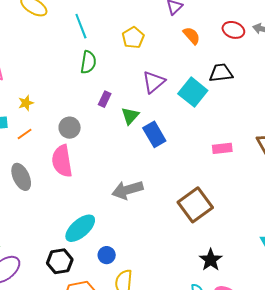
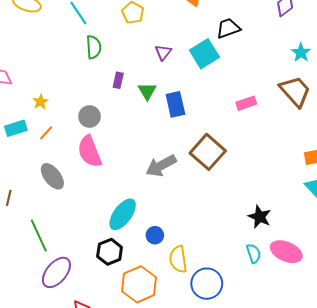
purple triangle: (154, 82) -> (163, 52), size x0.7
cyan square: (193, 92) -> (204, 54), turned 32
blue rectangle: (154, 134) -> (175, 104), turned 30
brown square: (195, 205) -> (208, 152), moved

